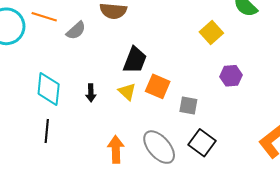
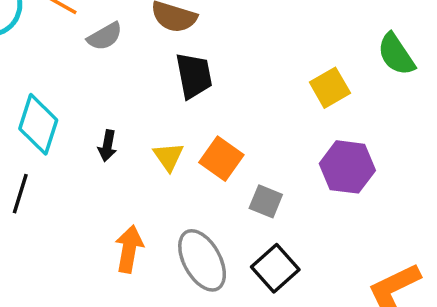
black trapezoid: (135, 60) -> (194, 76), moved, turned -44
purple hexagon: (231, 76) -> (347, 167), size x1.4

